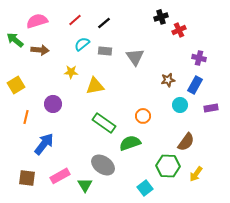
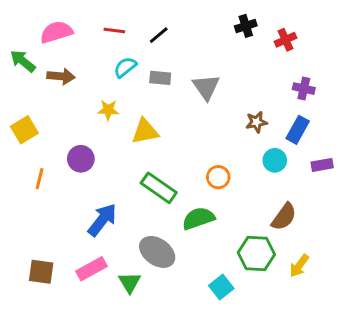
red line: (75, 20) -> (114, 31), turned 48
red cross: (179, 30) -> (285, 40), moved
blue arrow: (44, 144) -> (102, 220), moved

